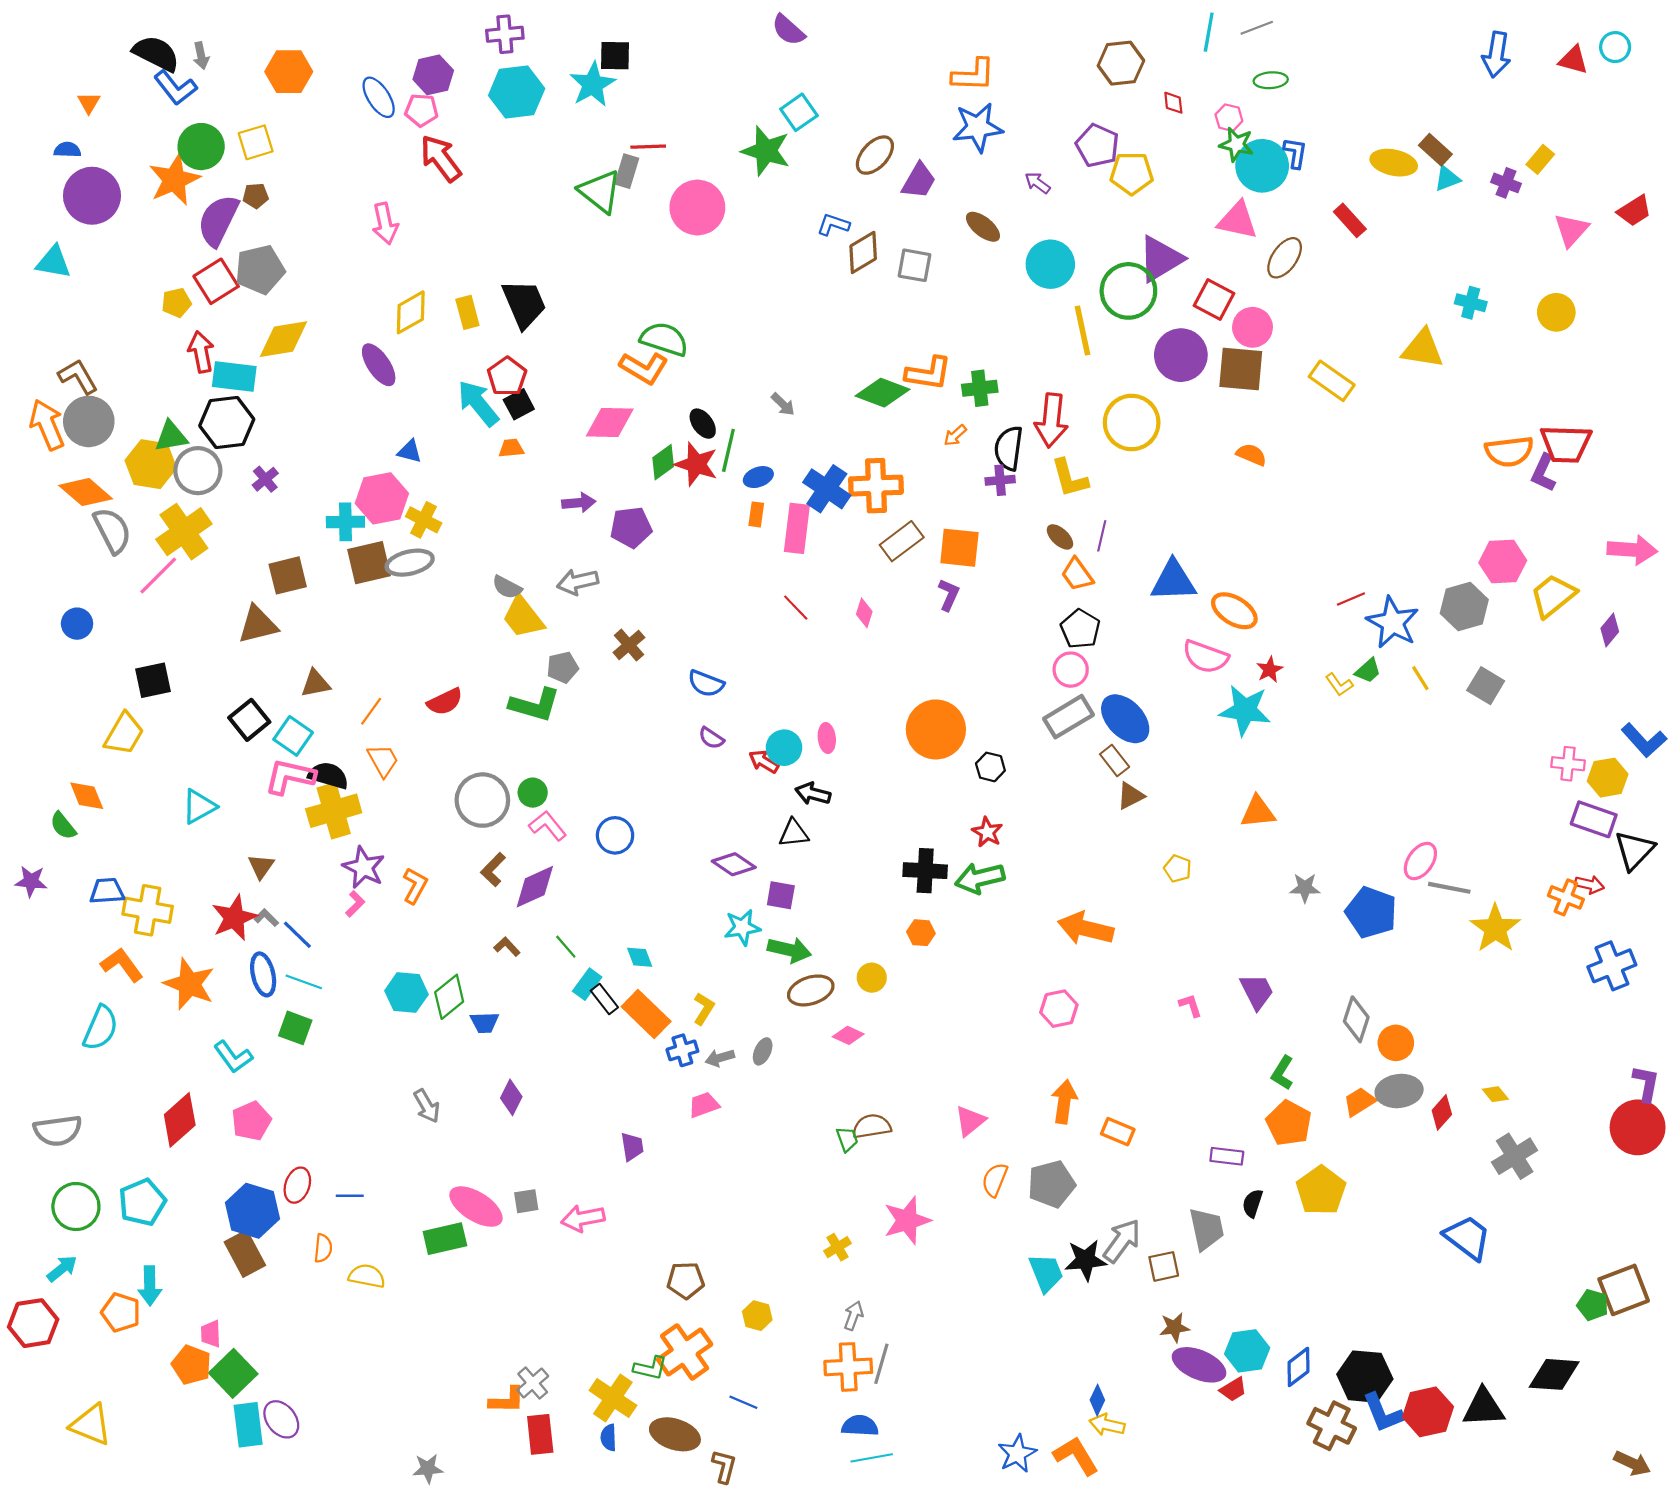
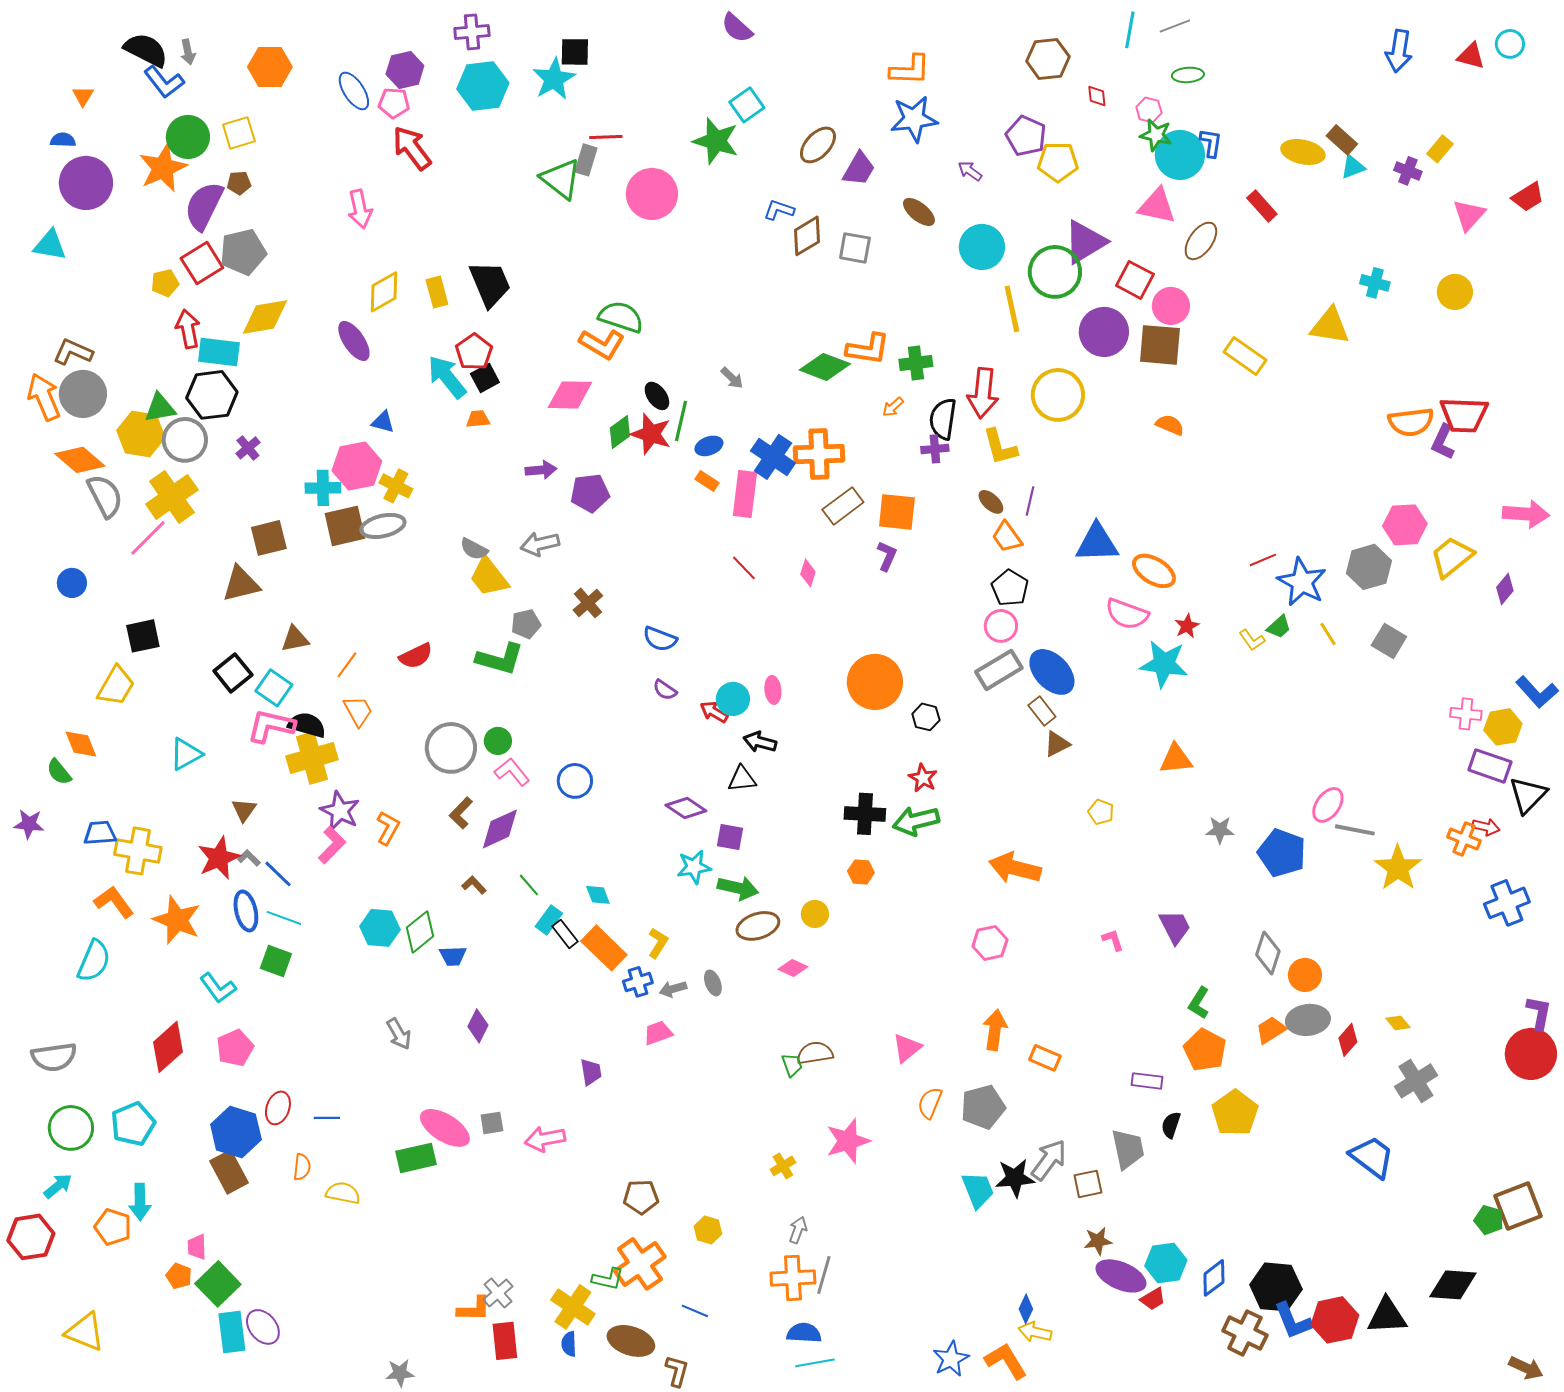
brown L-shape: (78, 377) -> (73, 352), turned -36
orange rectangle: (756, 514) -> (707, 481), turned -65
pink L-shape: (355, 904) -> (332, 845), size x1.5
gray ellipse: (763, 1051) -> (713, 983), turned -45
orange pentagon: (191, 1365) -> (179, 1276), size x0.7

